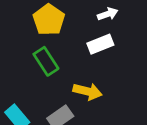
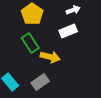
yellow arrow: (87, 91) -> (50, 57), moved

